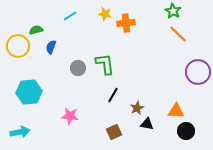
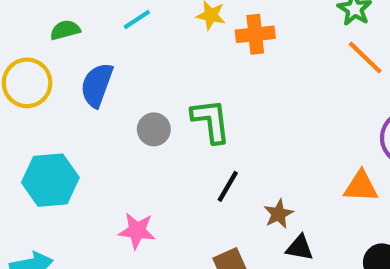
green semicircle: (36, 30) -> (65, 30), moved
blue semicircle: (51, 47) -> (97, 85), size x1.5
orange triangle: (176, 111) -> (361, 186), moved

